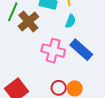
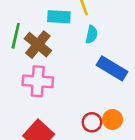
pink cross: (53, 51) -> (38, 81), moved

